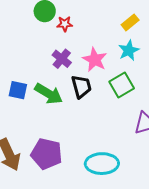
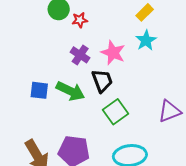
green square: (122, 85) -> (116, 112), moved

